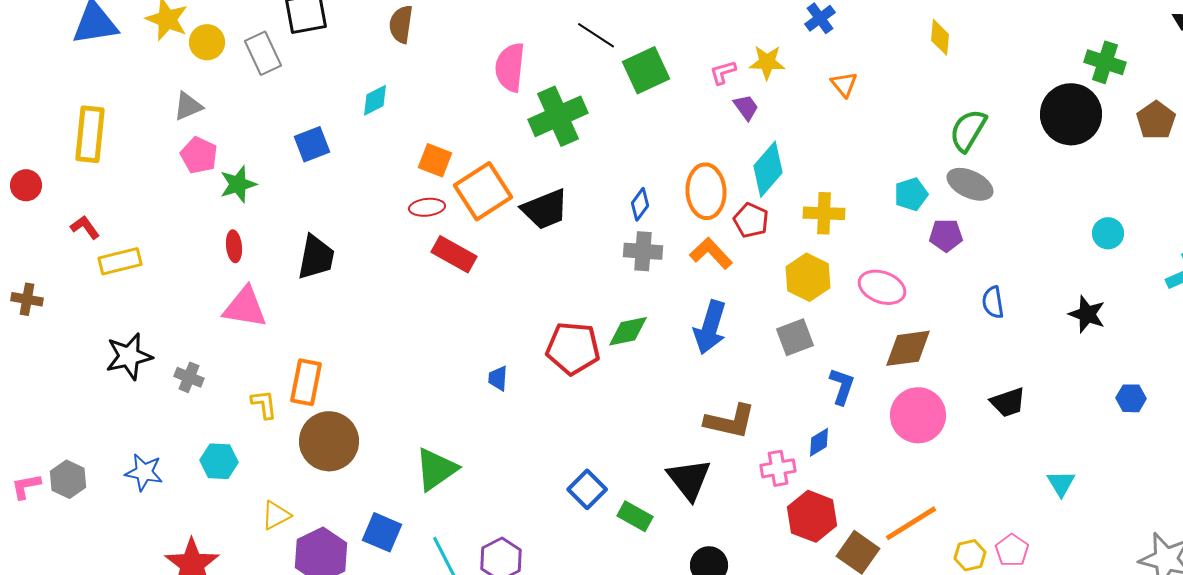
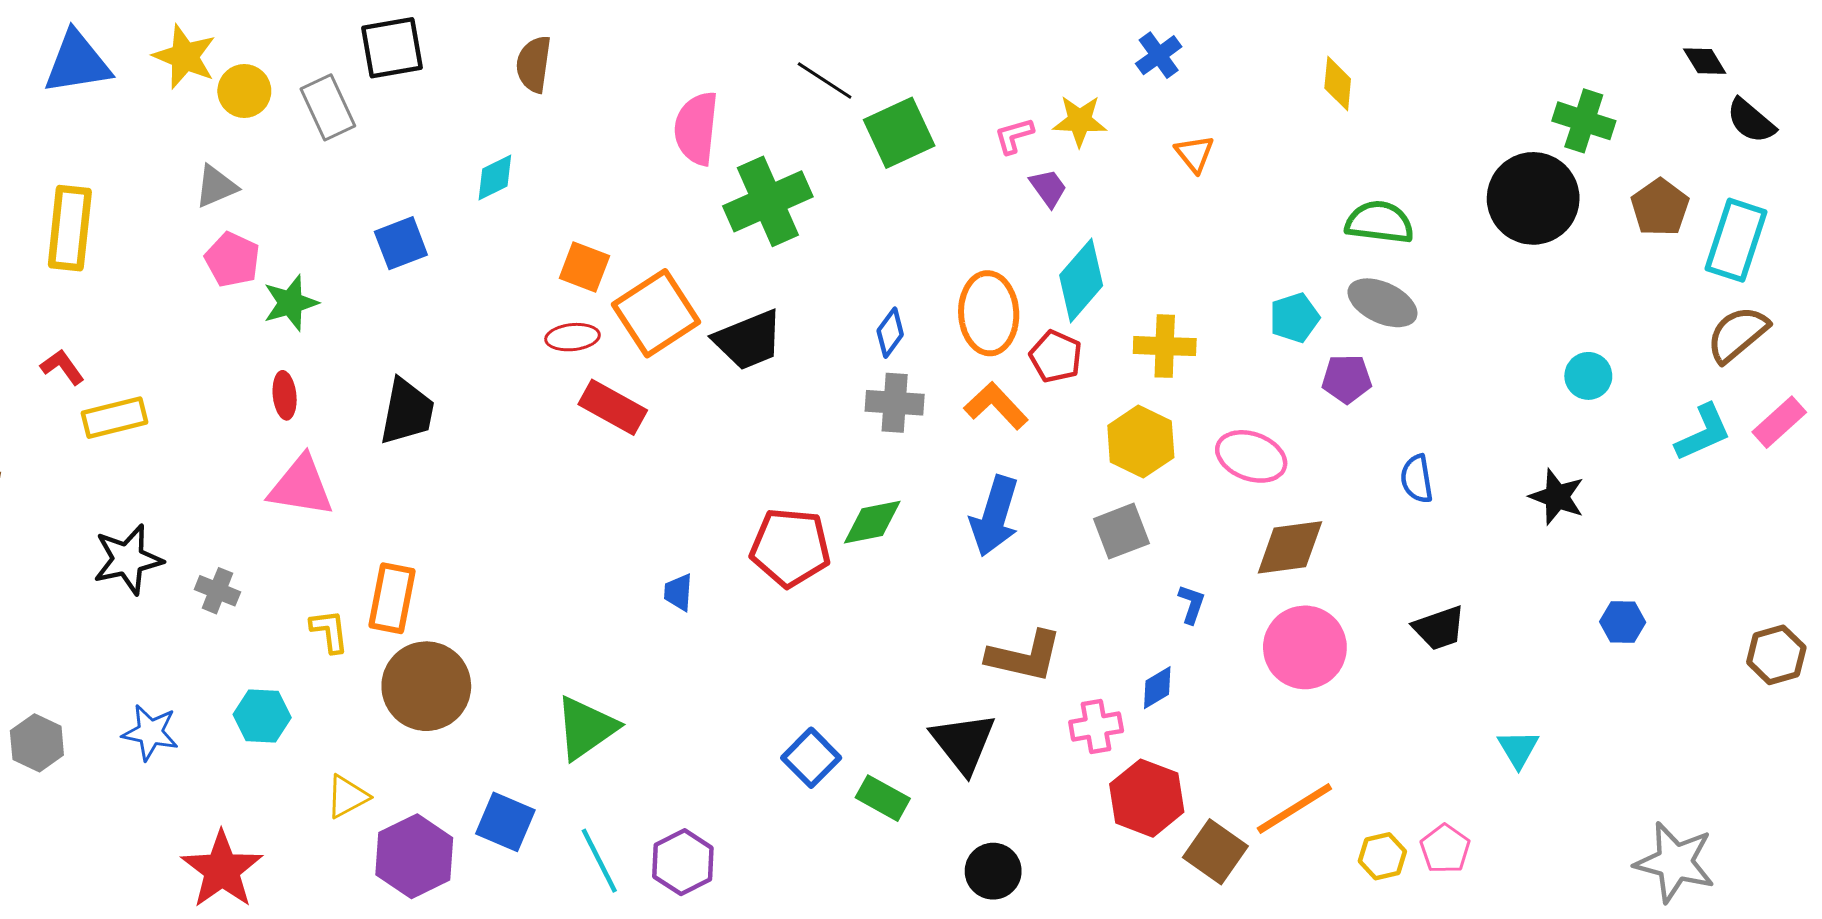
green semicircle: (968, 130) -> (1379, 222), turned 66
blue L-shape: (842, 386) -> (1192, 604), size x0.7

